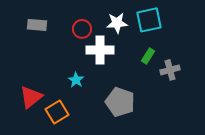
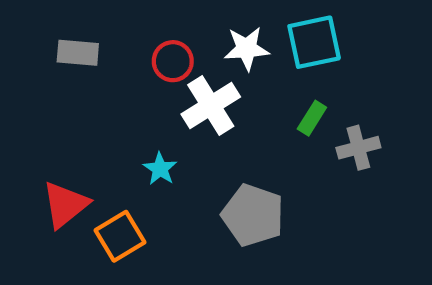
white cross: (100, 50) -> (211, 105), turned -32

